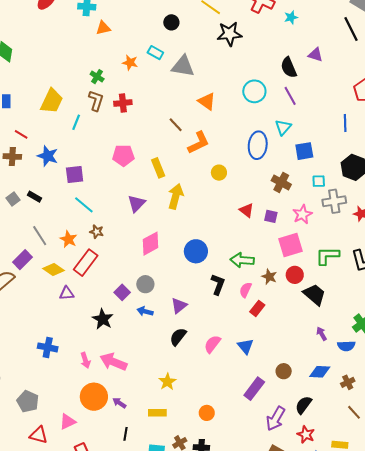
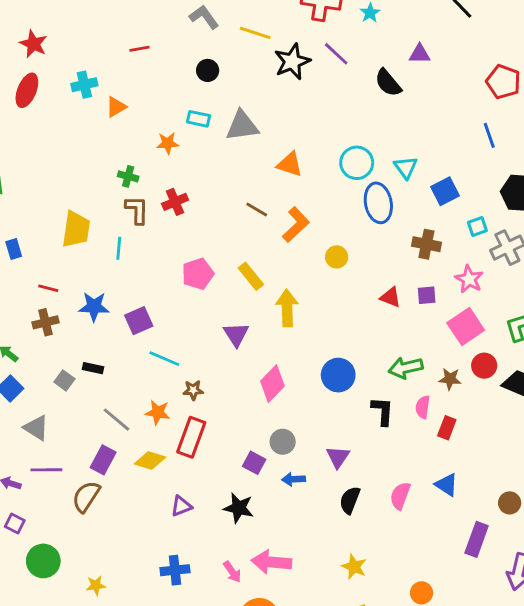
cyan circle: (254, 91) -> (357, 163), moved
purple line: (290, 96) -> (336, 54), moved
purple triangle: (67, 293) -> (181, 506), moved

